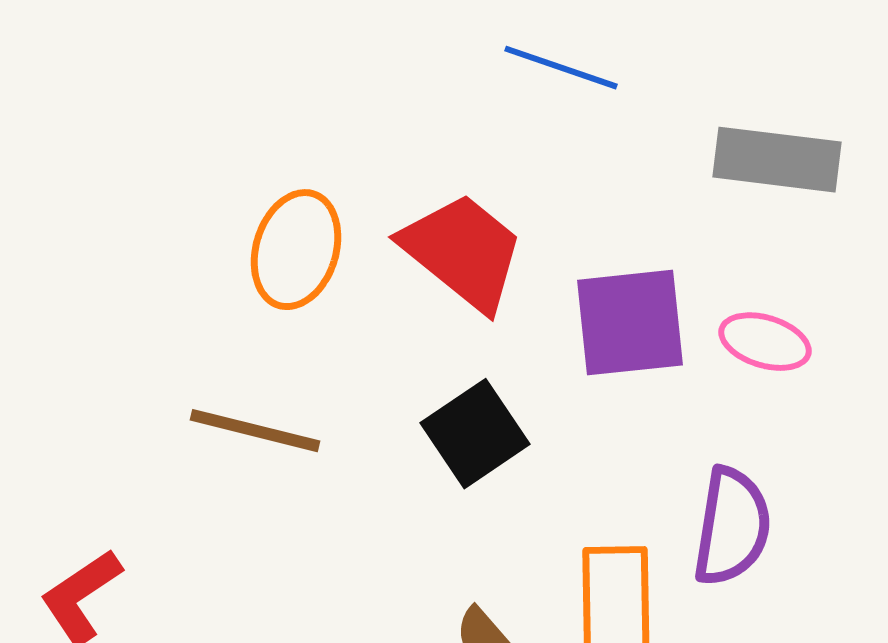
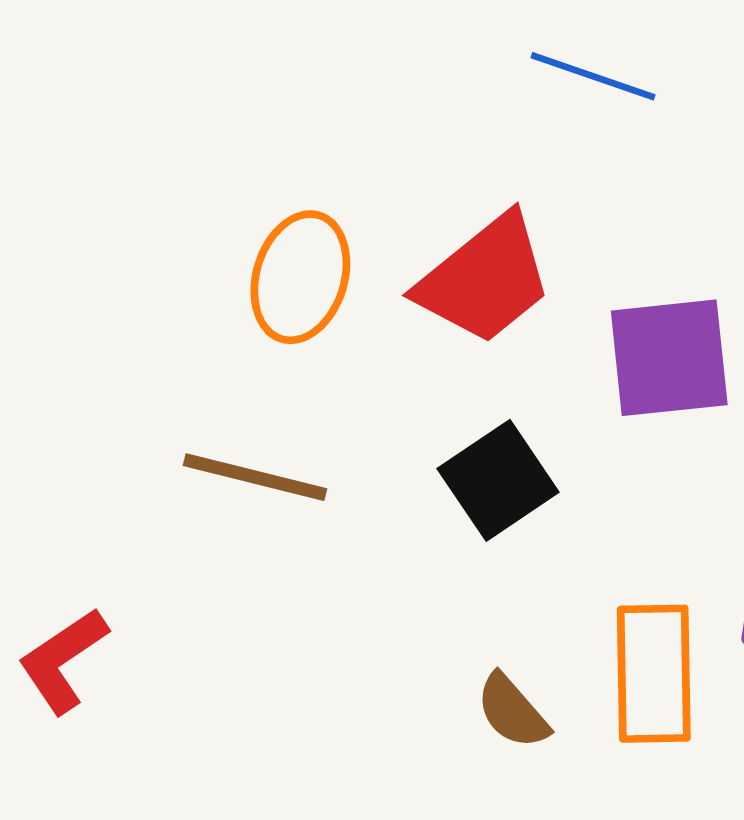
red trapezoid: (463, 252) -> (485, 279), turned 102

